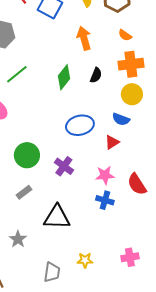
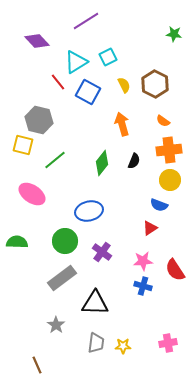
blue ellipse: (80, 125) -> (89, 211), moved
gray rectangle: (24, 192) -> (62, 278), size x1.8
gray trapezoid: (52, 272) -> (96, 343), moved

